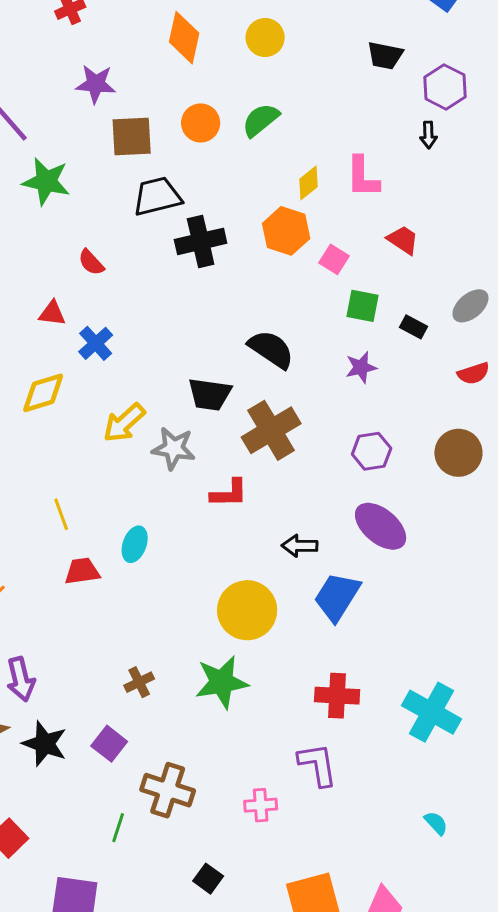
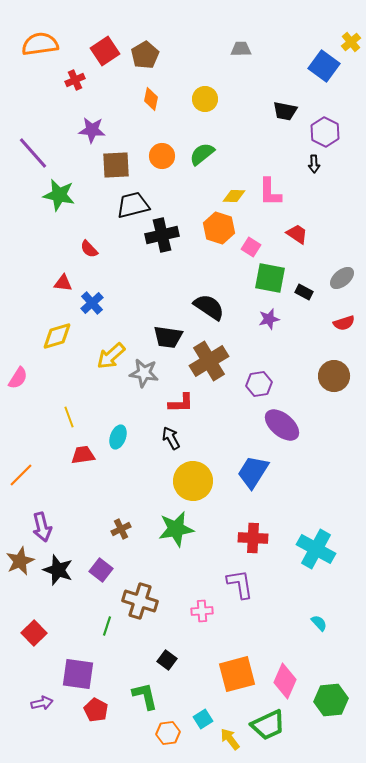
orange diamond: (184, 38) -> (151, 99), size x0.7
yellow diamond: (309, 183) -> (234, 196), turned 40
green square: (363, 306) -> (270, 278), size x1.4
purple hexagon: (372, 451) -> (259, 384), moved
black arrow: (300, 546) -> (171, 438), moved, turned 60

